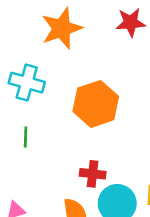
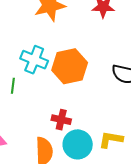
cyan cross: (27, 83) -> (34, 60), moved

